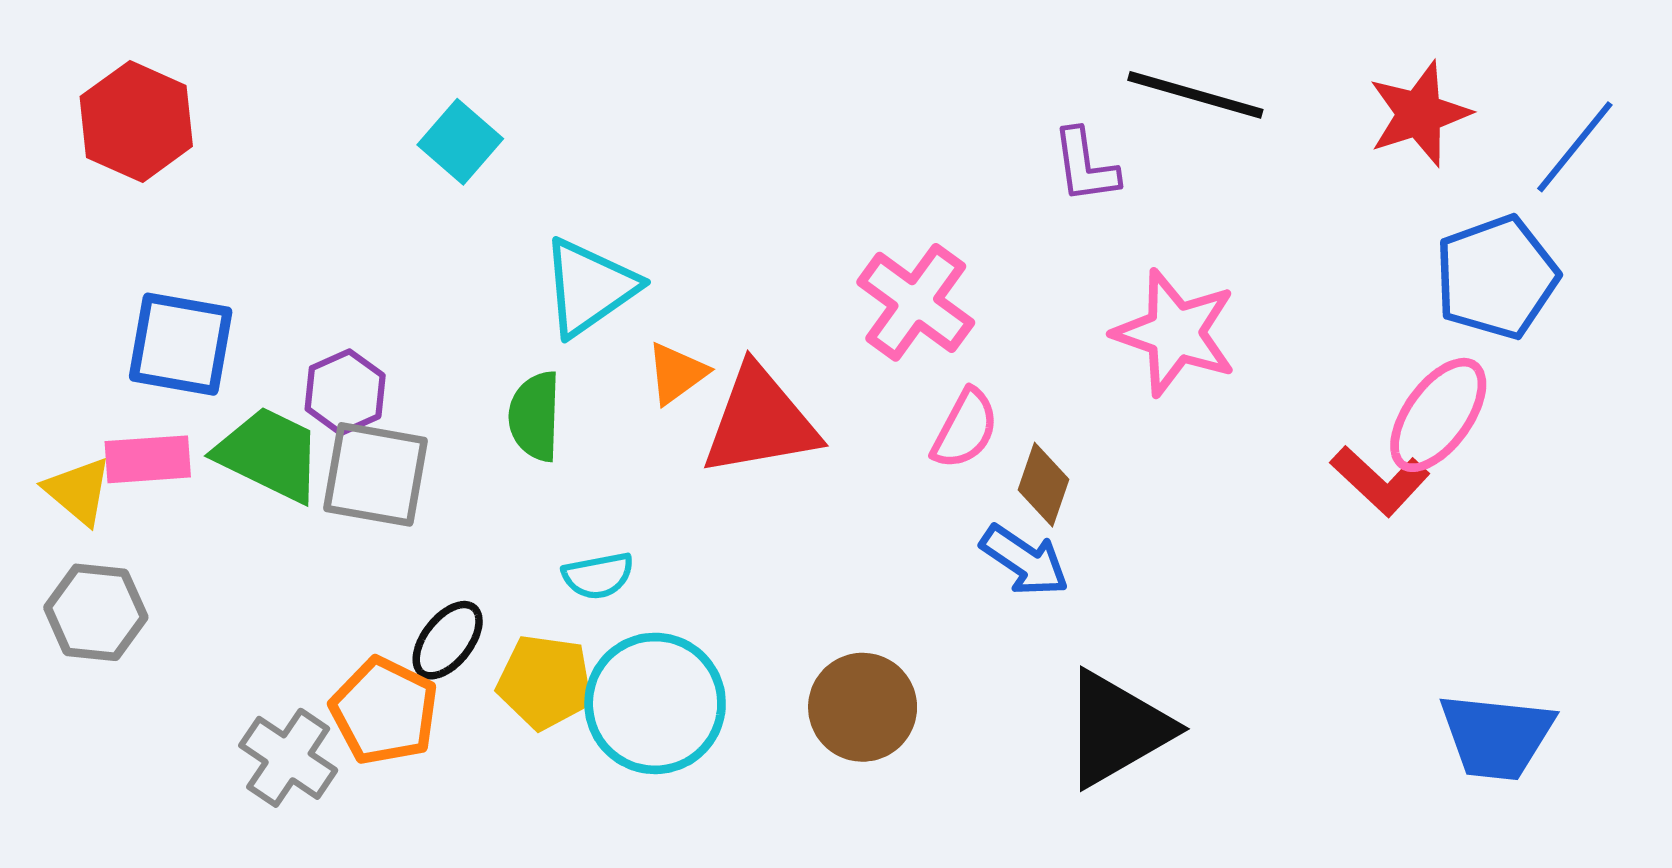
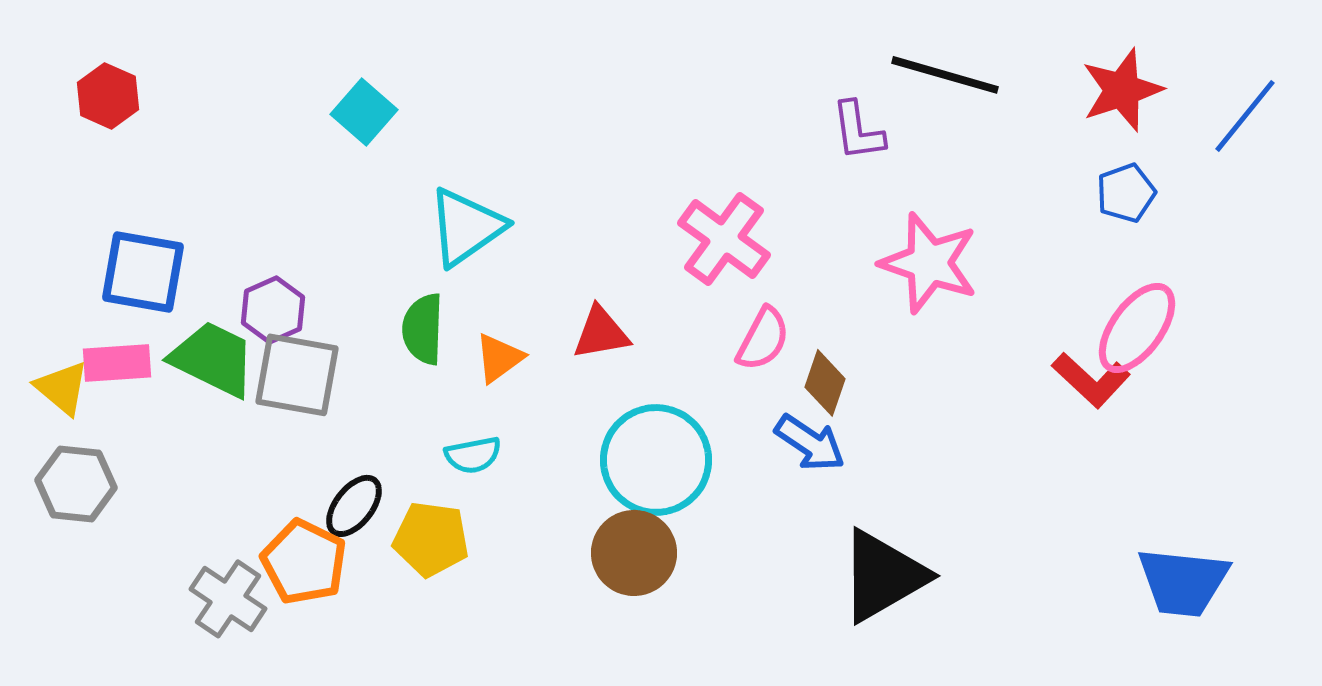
red hexagon: (136, 121) -> (108, 96), size x0.7
blue pentagon: (1496, 277) -> (1126, 193), moved, size x0.6
orange triangle: (677, 373) -> (499, 358), moved
red triangle: (760, 421) -> (601, 333), size x0.6
cyan circle: (655, 703) -> (656, 460), moved
brown circle: (863, 707) -> (634, 553), moved

